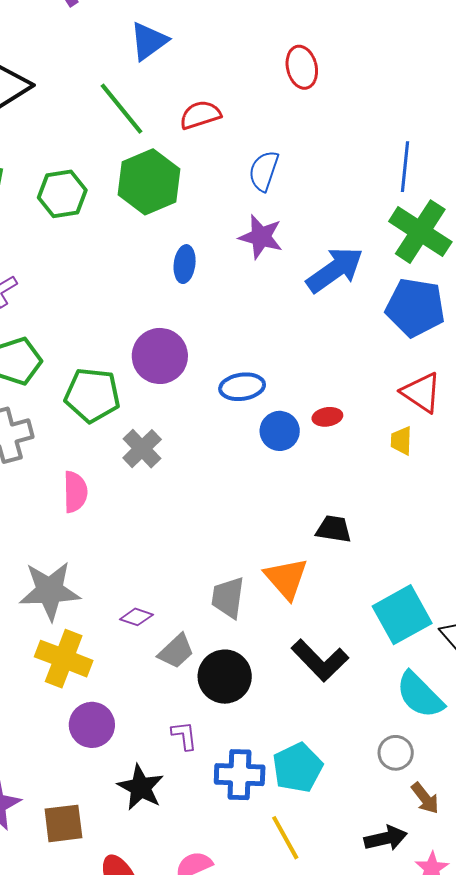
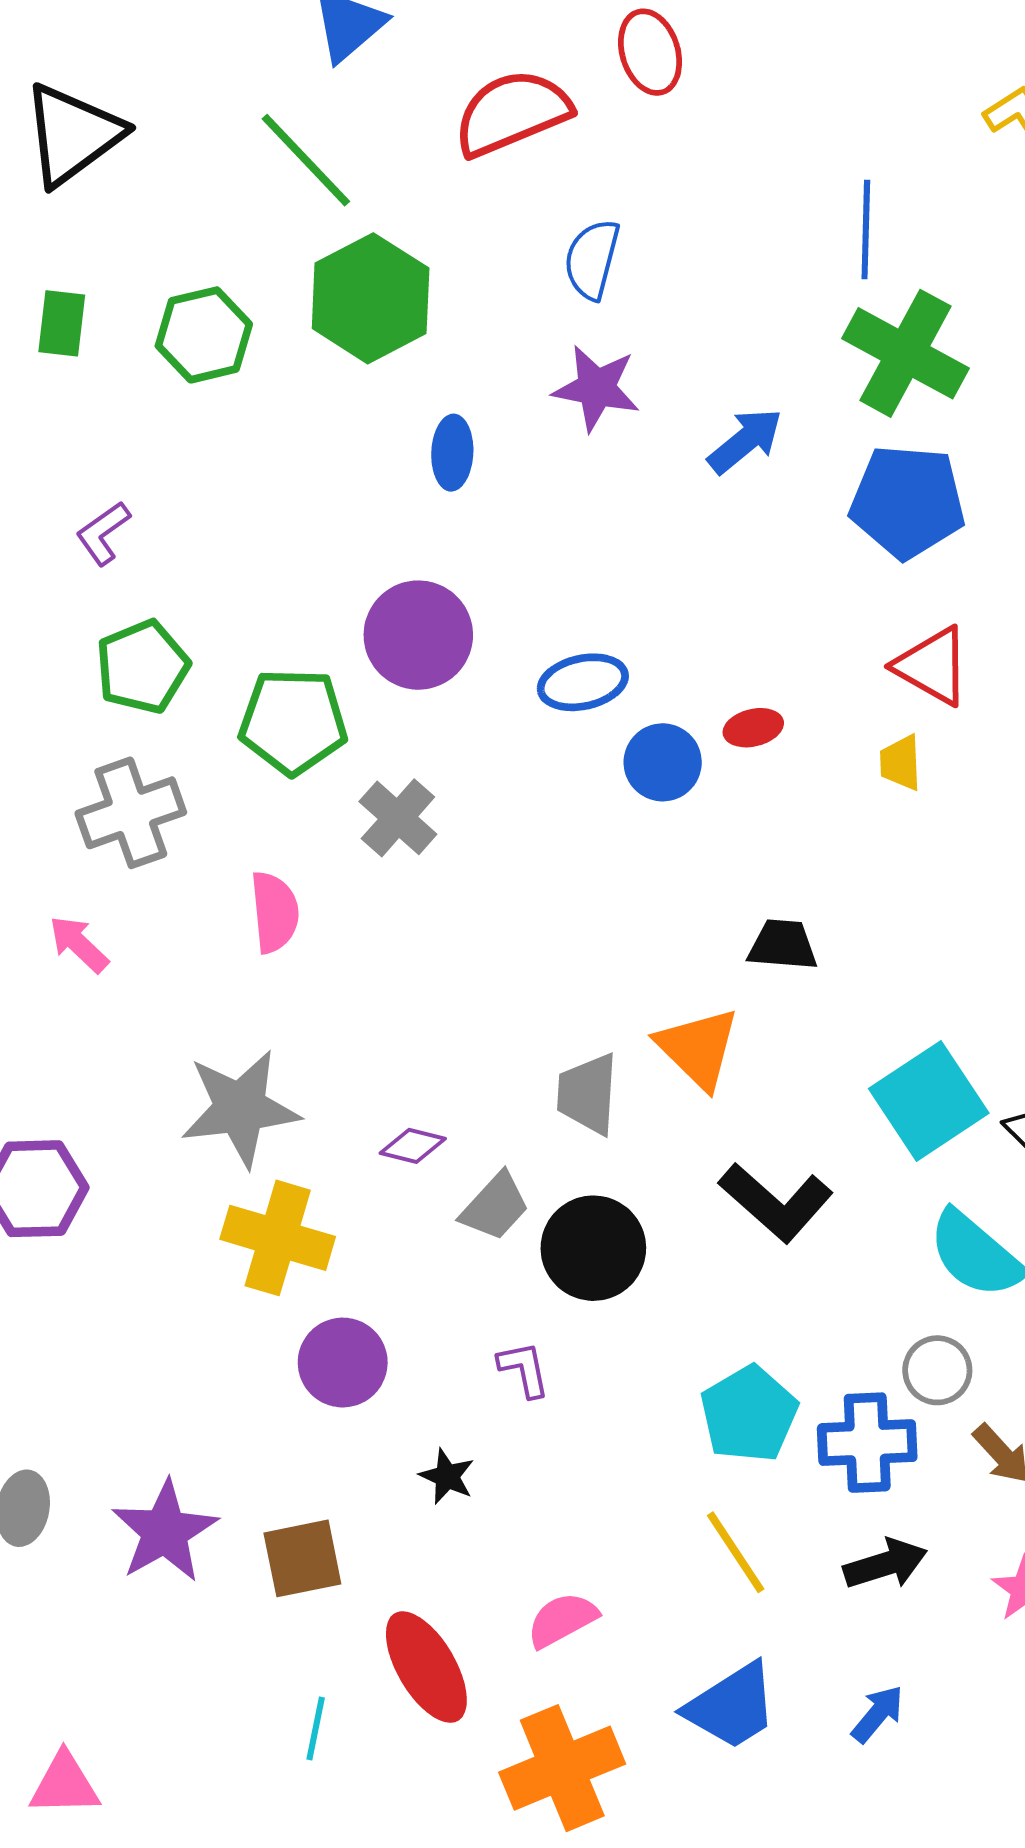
red semicircle: (200, 115) -> (512, 113), moved, size x1.5
blue arrow: (335, 270) -> (745, 441), size x0.7
blue cross: (240, 775) -> (867, 1443), moved
black star: (141, 787) -> (447, 1476), size x0.6
black arrow: (386, 838) -> (885, 1564), moved

